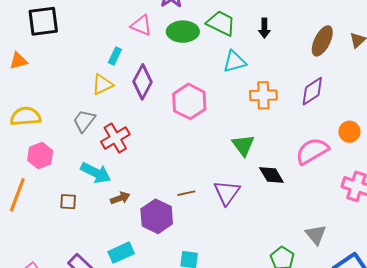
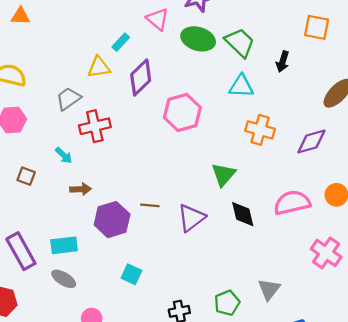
cyan arrow: (96, 173) -> (64, 155), size x0.6

